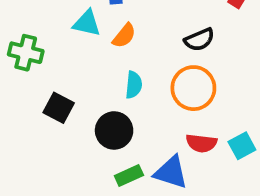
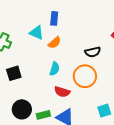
black square: (59, 108) -> (14, 73), turned 35
black circle: (114, 130) -> (22, 109), moved
red semicircle: (201, 143) -> (62, 92), moved

